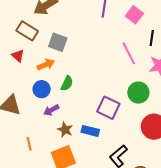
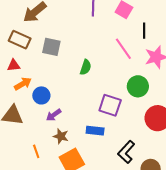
red triangle: (18, 56) -> (14, 65), turned -40
orange arrow: (46, 65) -> (23, 84), moved
green semicircle: (67, 83) -> (86, 67), moved
brown star: (65, 130) -> (61, 136), moved

